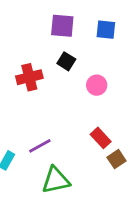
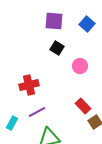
blue square: (106, 30) -> (87, 24), turned 35
red cross: (29, 77) -> (29, 85), moved

